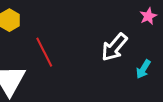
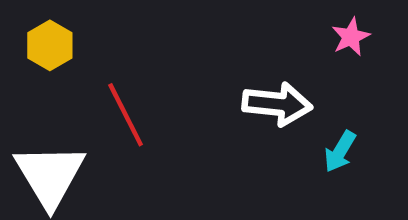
white arrow: (114, 47) -> (277, 104), turned -124

